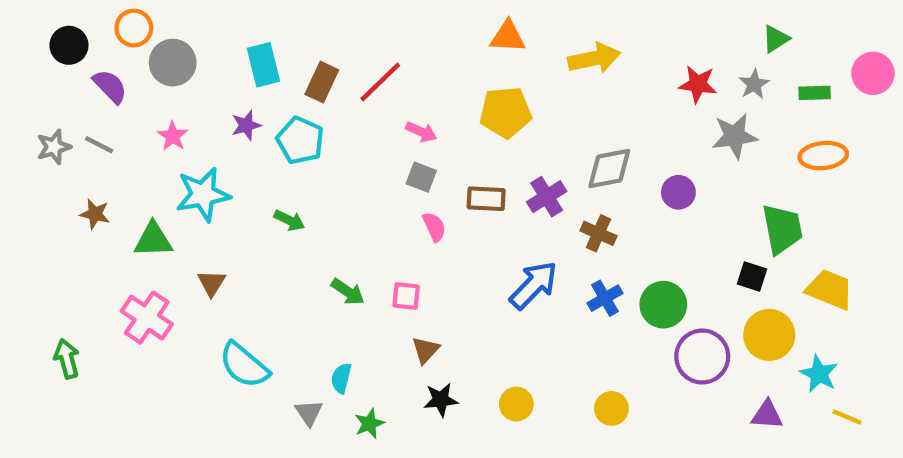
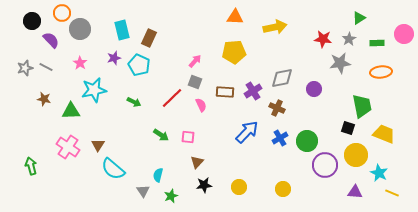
red line: (380, 82) -> (172, 98), moved
pink arrow: (421, 132) -> (195, 61), turned -72
brown triangle: (212, 283) -> (98, 145), moved

